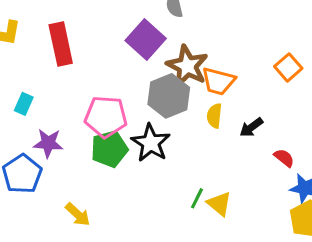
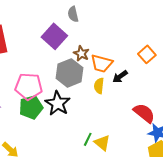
brown star: (187, 66) -> (81, 54), size x0.6
black arrow: (251, 127) -> (120, 76), moved
red semicircle: (284, 158) -> (144, 113), size x1.6

